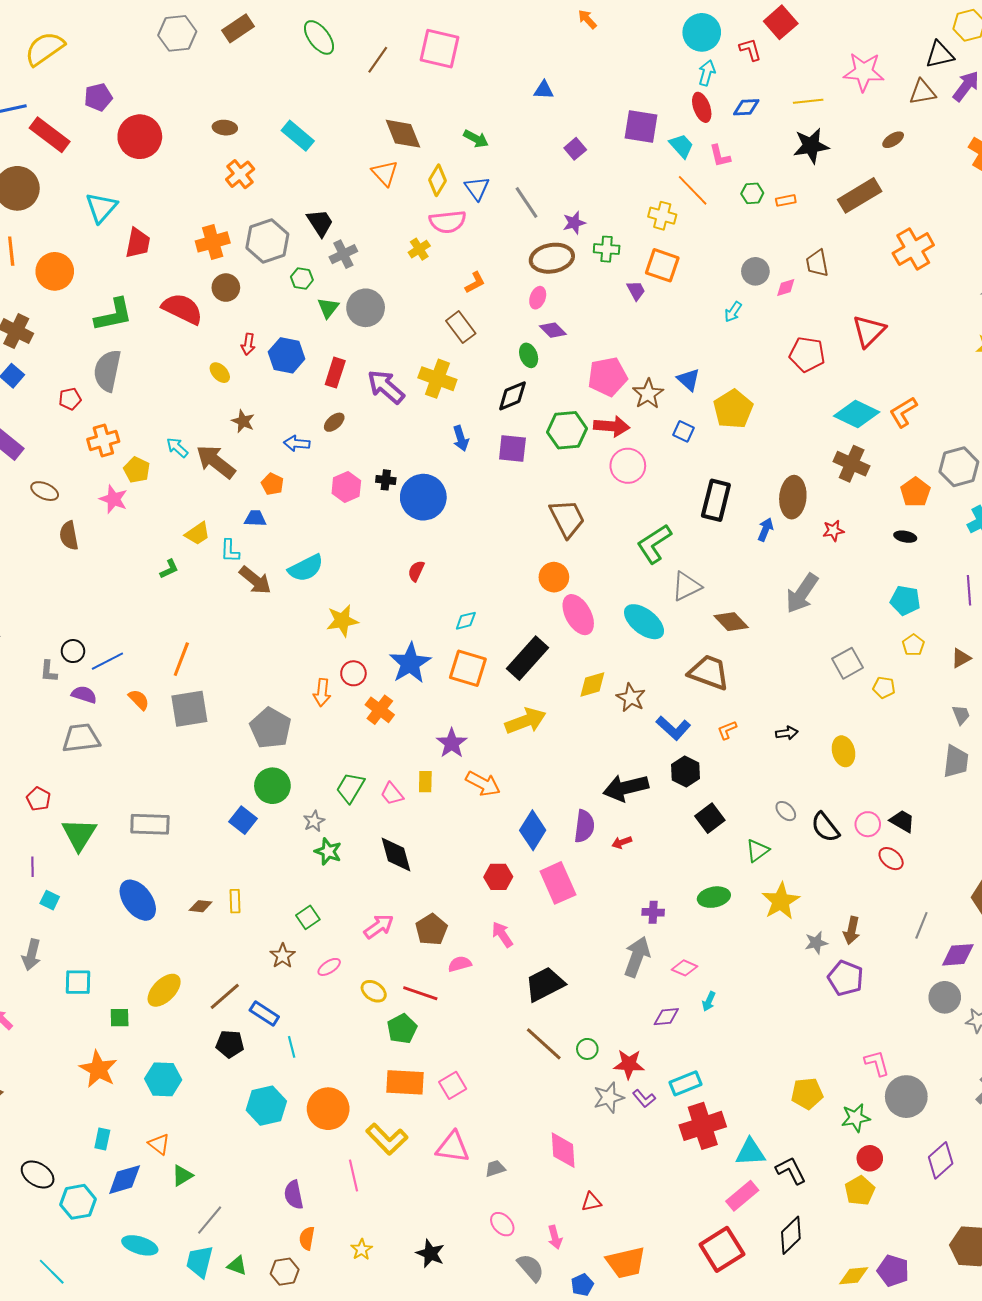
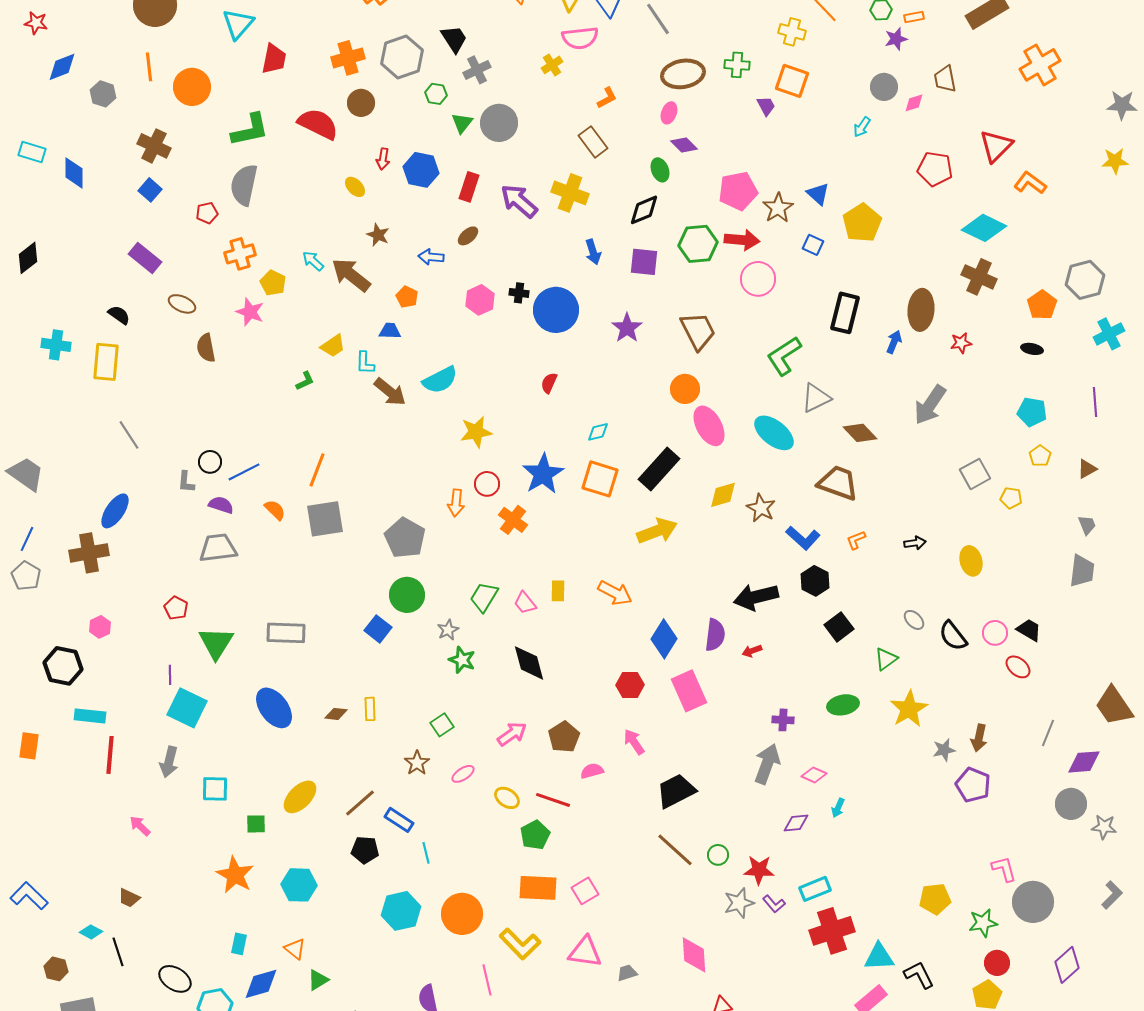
purple star: (574, 223) -> (896, 39), moved
orange L-shape: (903, 412) -> (1030, 183), moved, turned 68
purple star: (452, 743) -> (627, 328), moved
cyan square: (50, 900) -> (187, 708), size x2.0

